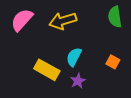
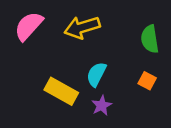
green semicircle: (115, 17) -> (150, 39), moved

